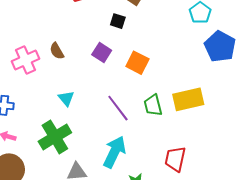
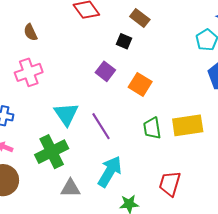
brown semicircle: (57, 51) -> (30, 32), moved
cyan triangle: (66, 98) -> (66, 114), size x1.5
purple line: (118, 108) -> (101, 126), moved

